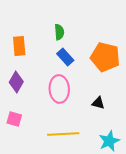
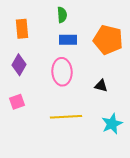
blue rectangle: (65, 57) -> (68, 40), turned -48
pink square: (14, 119) -> (17, 102), turned -35

